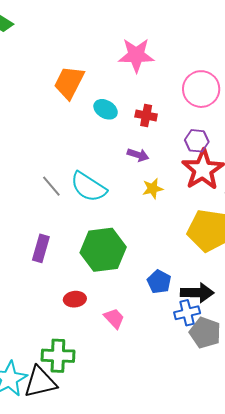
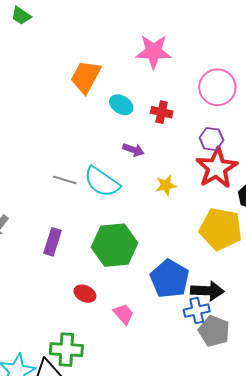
purple arrow: (138, 155) -> (133, 150), moved
gray line: (51, 186) -> (65, 180), turned -35
blue pentagon: (159, 282) -> (170, 279), size x1.6
red ellipse: (75, 299) -> (85, 294), turned 30

